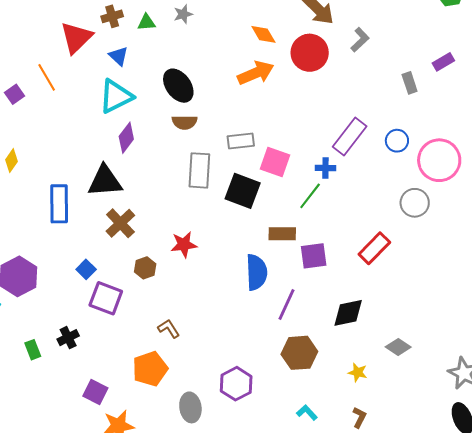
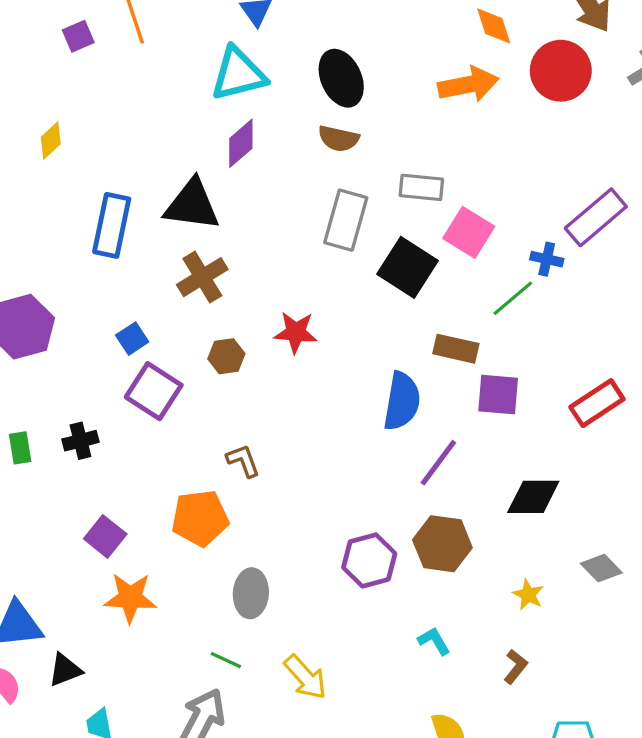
purple hexagon: (236, 384) -> (369, 560), moved

